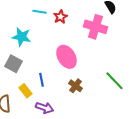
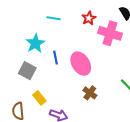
red star: (60, 17) -> (89, 18), moved
cyan star: (22, 37) -> (35, 43), turned 30
blue line: (42, 80) -> (56, 58), moved

